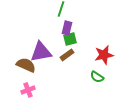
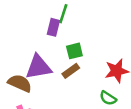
purple rectangle: (67, 28) -> (53, 27), moved

